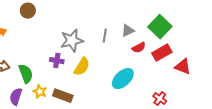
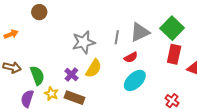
gray triangle: (128, 31) -> (140, 32), size x1.5
red semicircle: (139, 48) -> (131, 57), moved
red rectangle: (162, 53) -> (174, 54), turned -48
purple cross: (57, 61) -> (71, 74), moved, turned 32

